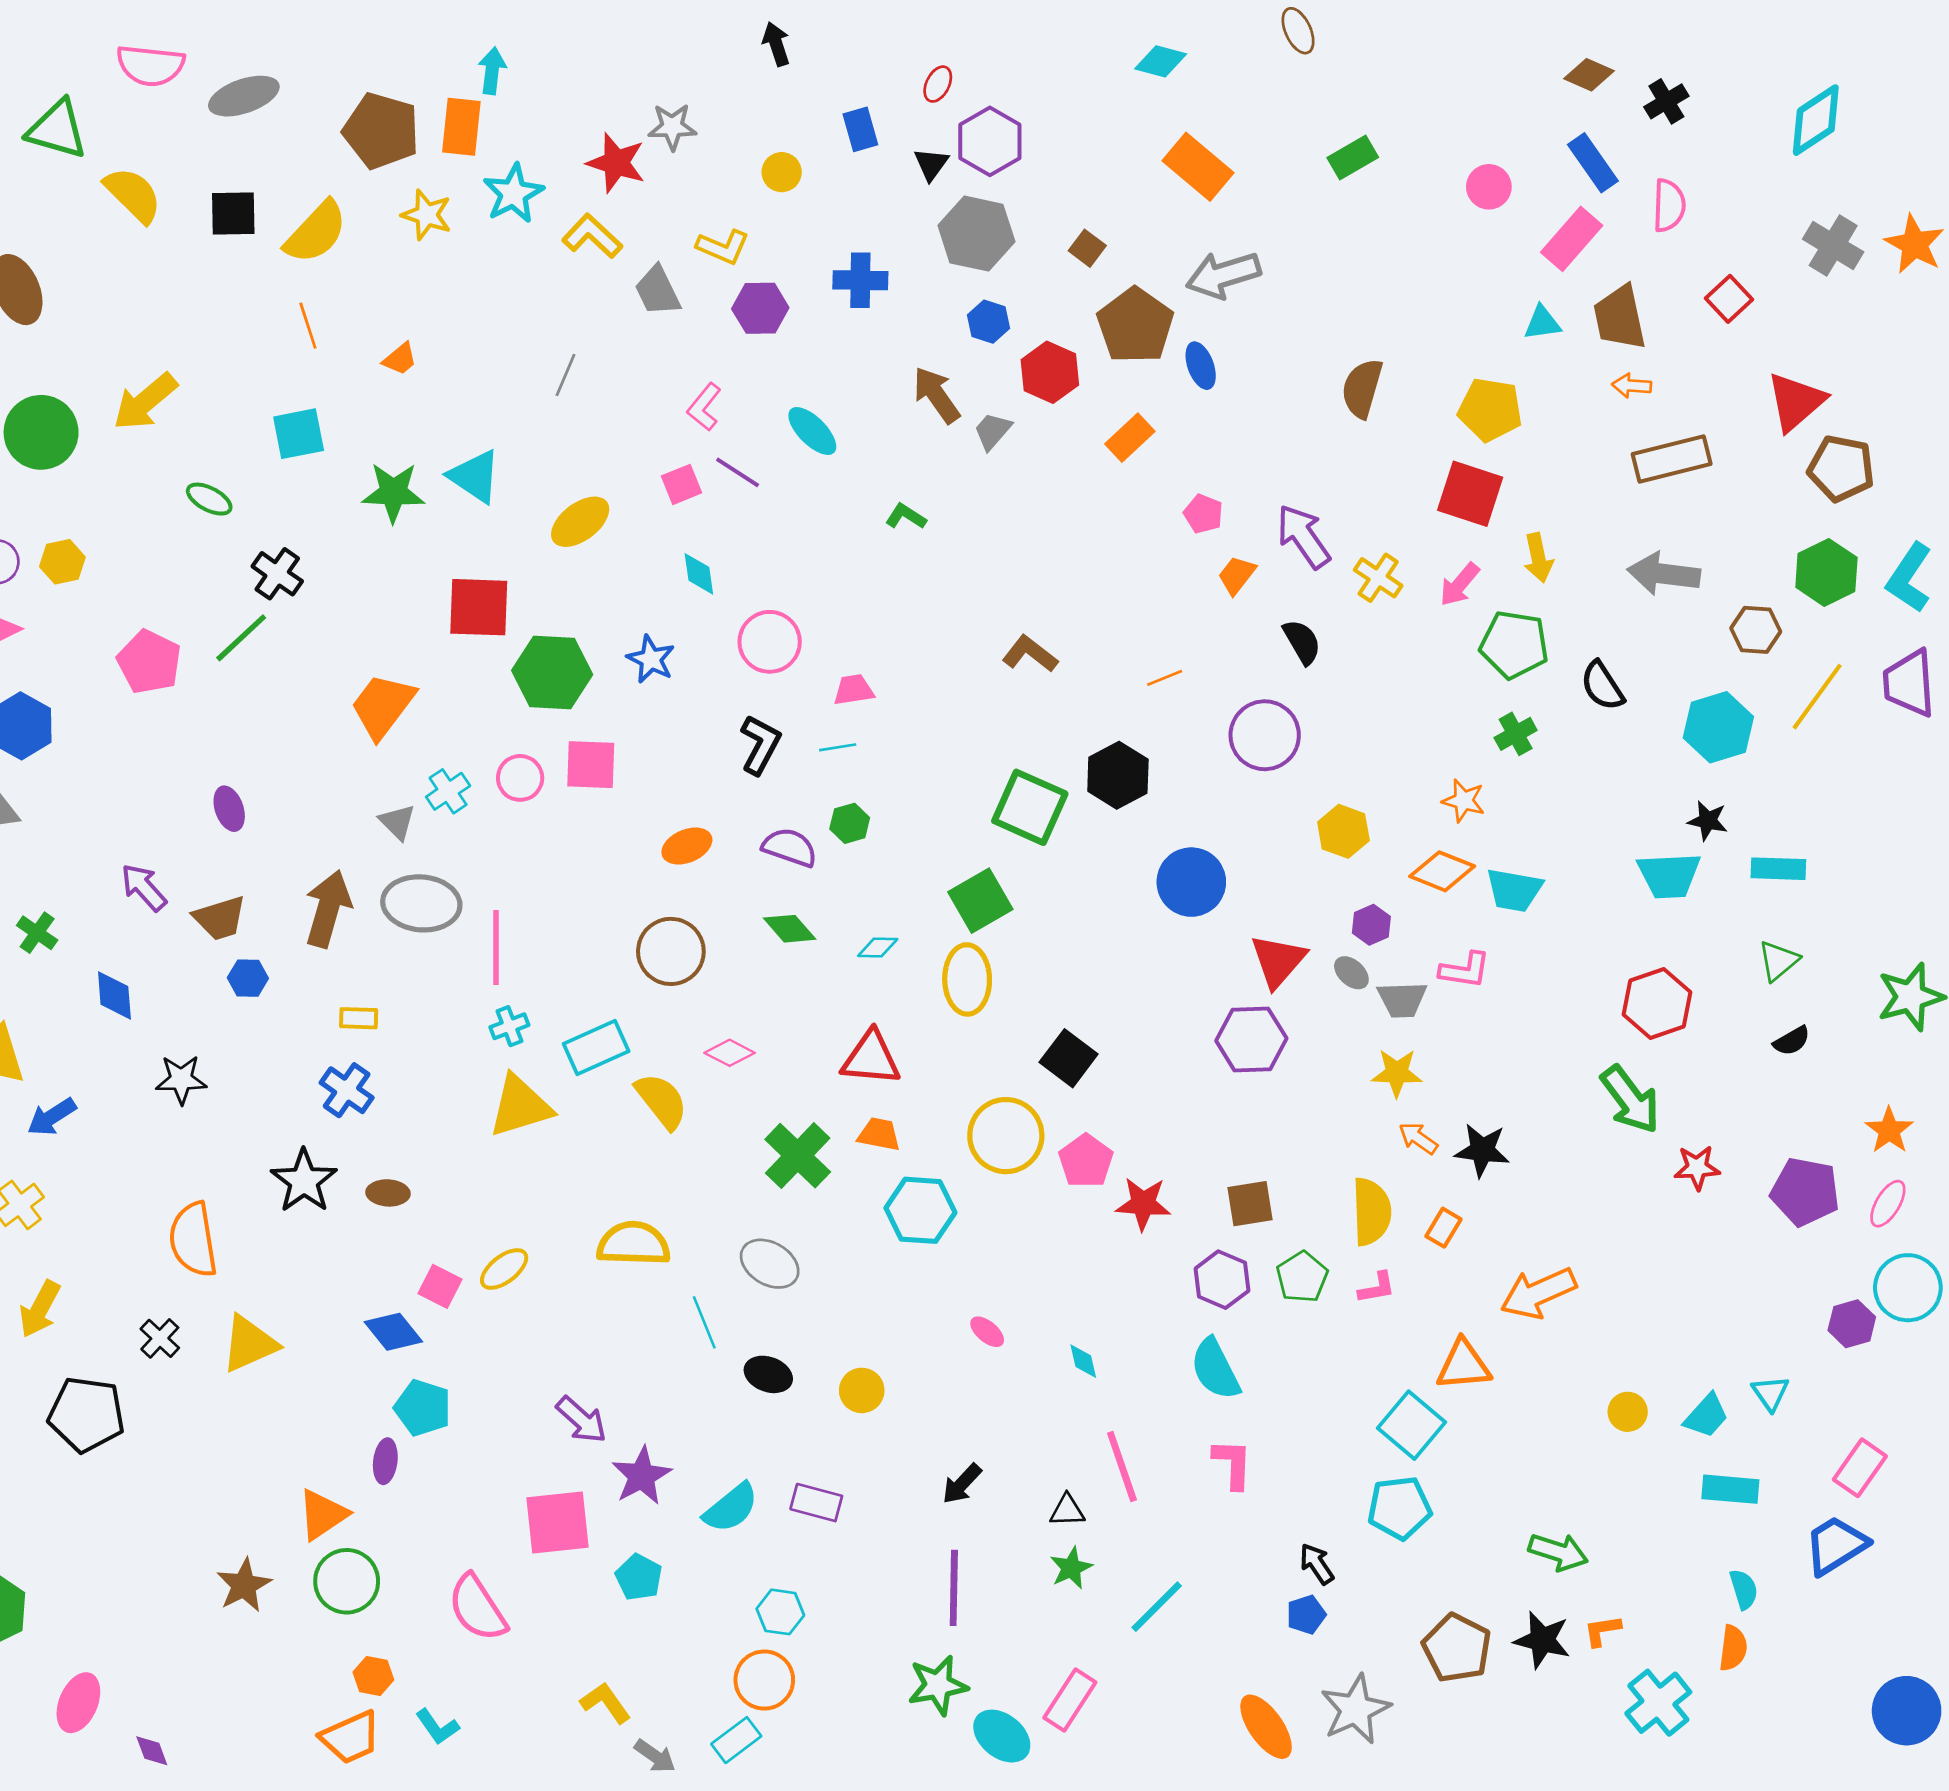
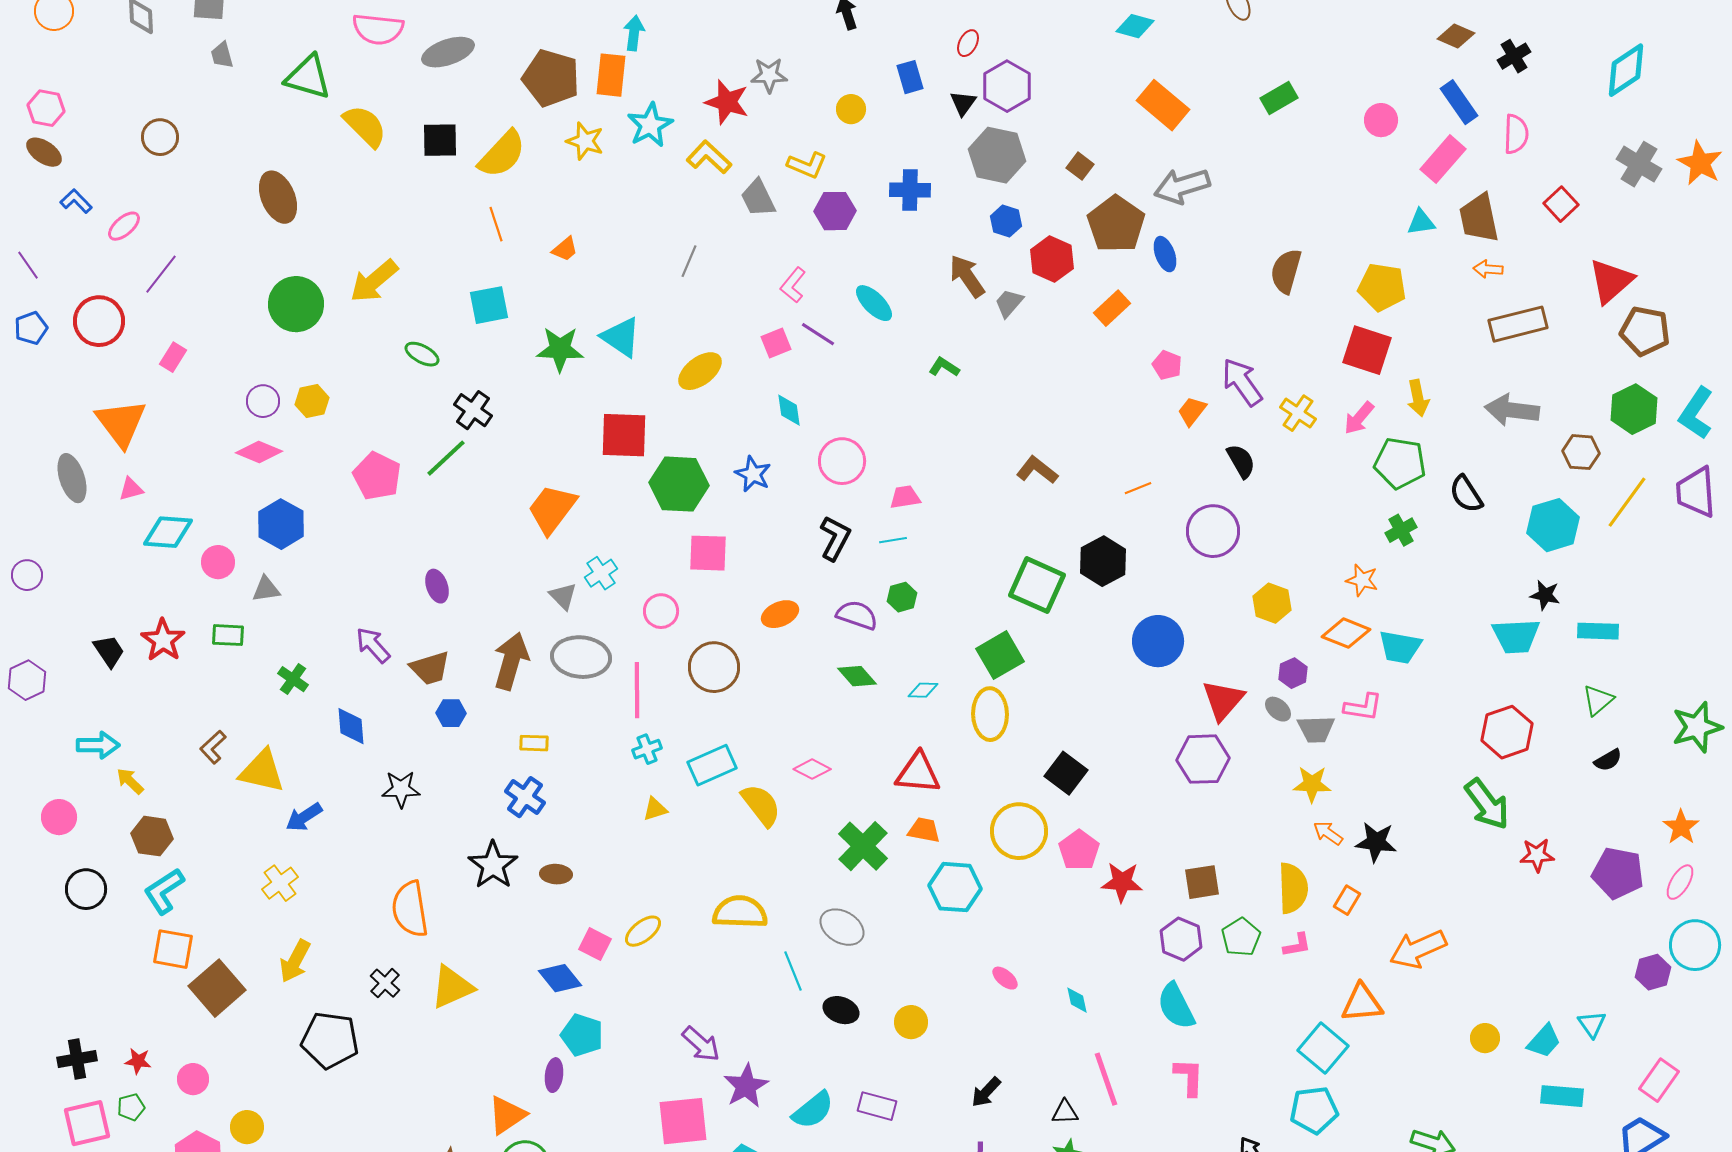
pink circle: (520, 778) -> (661, 611), moved
brown circle: (671, 951) -> (714, 667), moved
yellow triangle: (520, 1106) -> (655, 809), size x0.5

